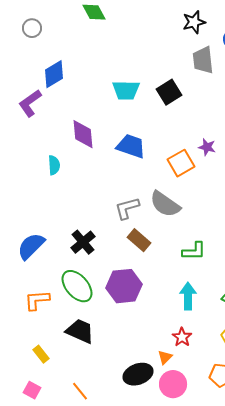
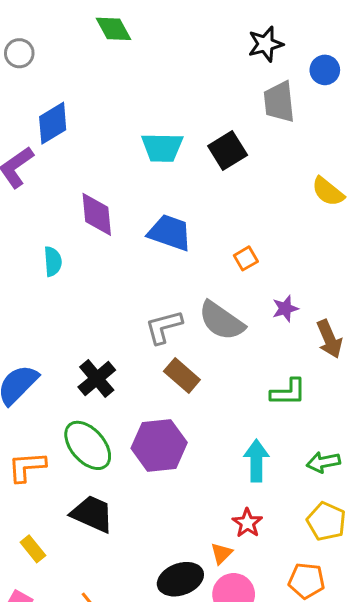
purple star: (207, 147) -> (285, 309), moved, turned -30
orange square: (181, 163) -> (246, 258), size x0.6
green L-shape: (194, 251) -> (288, 392), moved

